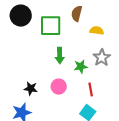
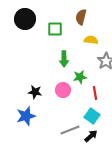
green square: (51, 26) -> (55, 29), size x0.7
yellow semicircle: (97, 31) -> (91, 40), moved
green star: (81, 67) -> (80, 77), moved

